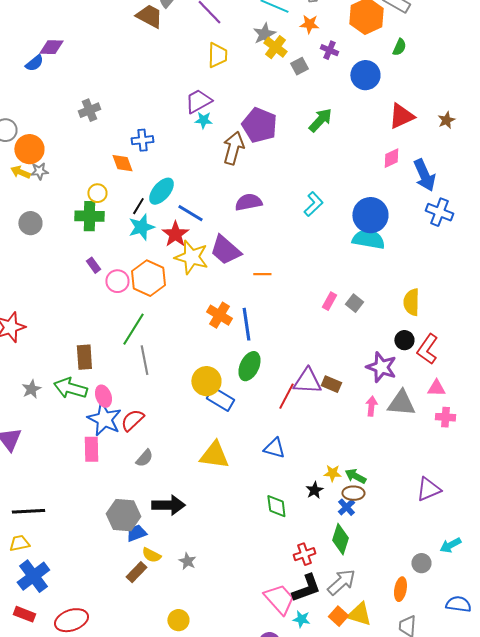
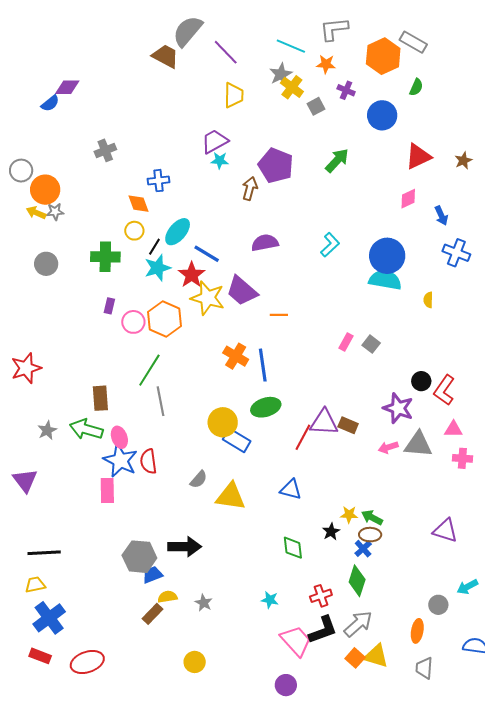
brown arrow: (233, 148) -> (250, 189), size x0.7
blue arrow: (424, 175) -> (441, 216), size x0.6
yellow circle: (97, 193) -> (134, 231), moved
purple rectangle: (93, 265) -> (109, 306), turned 49
yellow semicircle: (411, 302) -> (428, 300), moved, size x0.6
green ellipse: (249, 366) -> (266, 407), turned 48
pink arrow: (371, 406) -> (388, 447), turned -114
red semicircle: (132, 420) -> (148, 461), turned -55
gray semicircle: (144, 458) -> (199, 479), moved
purple triangle: (428, 489) -> (445, 531), turned 40
yellow semicircle: (151, 555) -> (168, 597), turned 144
cyan star: (301, 619) -> (270, 600), moved

